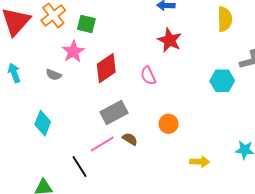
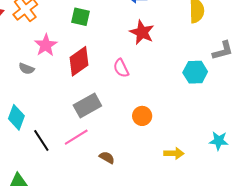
green square: (86, 24) -> (81, 17), moved
brown semicircle: (130, 139) -> (107, 158), moved
black line: (80, 166) -> (41, 140), moved

